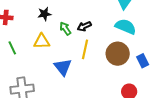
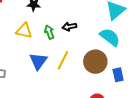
green arrow: (65, 29) -> (49, 32), moved
yellow line: (85, 49) -> (63, 60), moved

